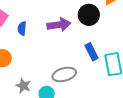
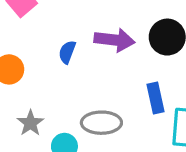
blue semicircle: (22, 28) -> (67, 52), moved

